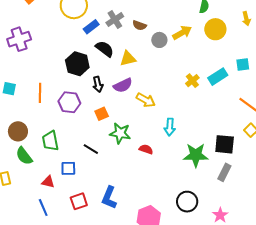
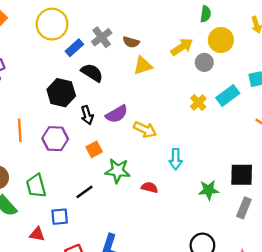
gray circle: (159, 40) -> (204, 62), moved
yellow triangle: (128, 59) -> (143, 66), moved
black line: (91, 149) -> (85, 192), turned -63
green star: (196, 155) -> (209, 190), size x0.7

